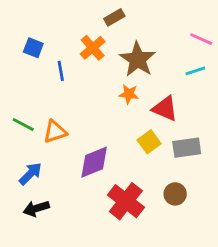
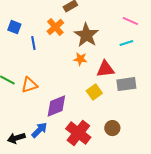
red triangle: (165, 109) -> (105, 69), turned -30
gray rectangle: (187, 148) -> (126, 84), moved
blue arrow: (30, 174) -> (39, 130), moved

